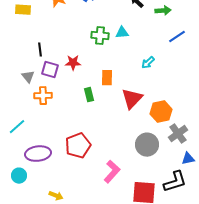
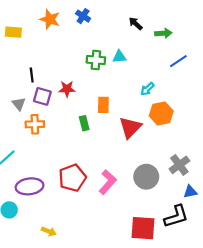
orange hexagon: (161, 112) -> (161, 114), moved
pink L-shape: (112, 172) -> (108, 182), moved

